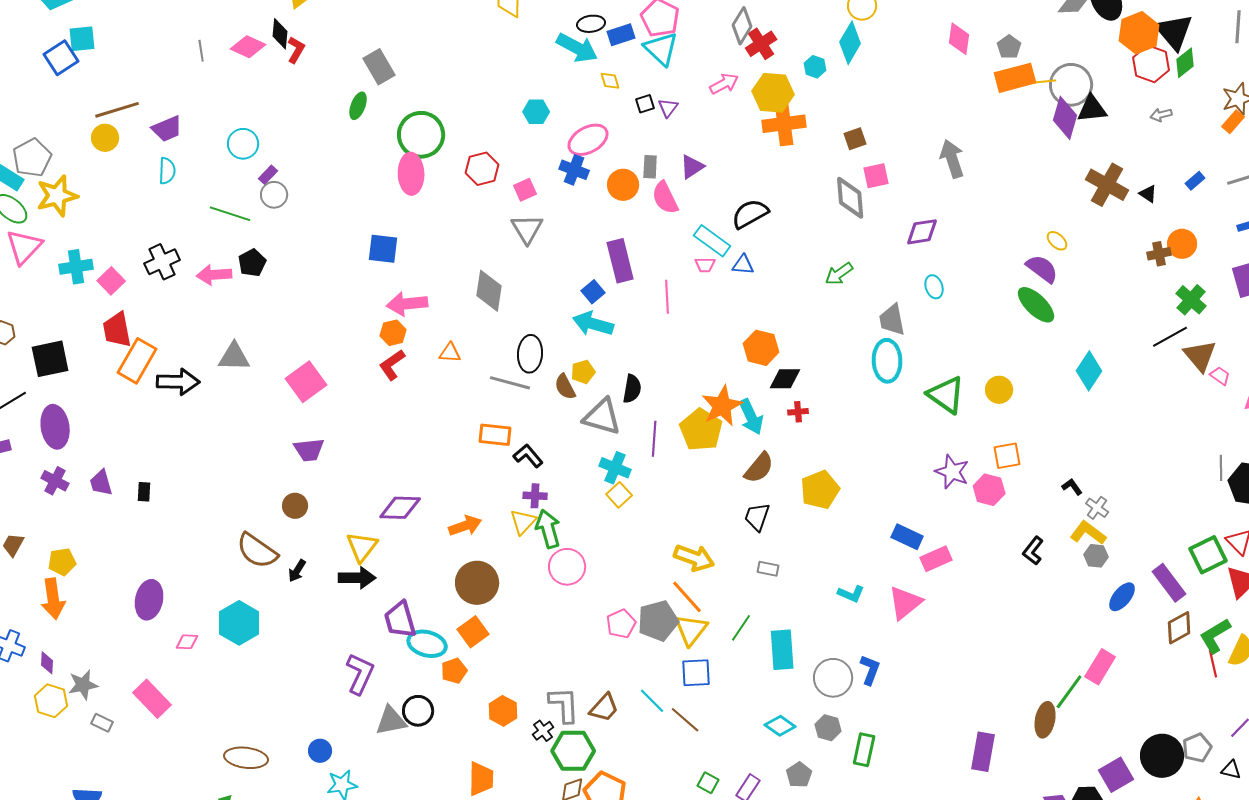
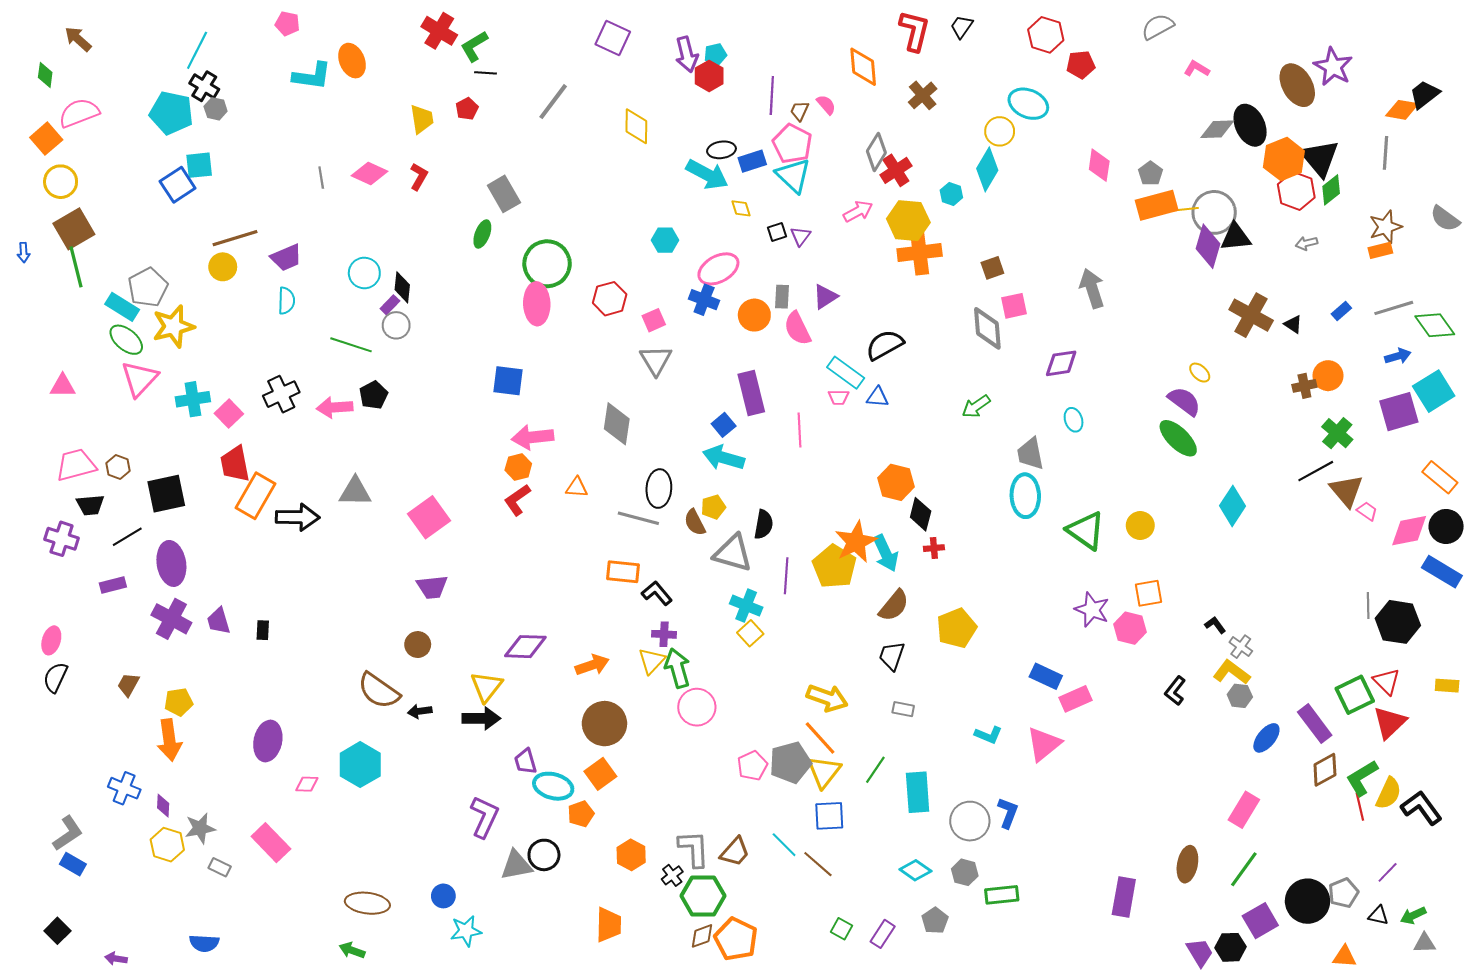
black diamond: (280, 34) -> (402, 287), moved
orange rectangle: (1233, 122) -> (1380, 250), turned 35
black diamond: (785, 379) -> (921, 514), turned -76
purple cross: (55, 481) -> (171, 619), size x1.4
black arrow: (297, 571) -> (420, 711), turned 50
purple trapezoid: (400, 620) -> (525, 762), size x0.7
green line: (1069, 692) -> (1244, 869), moved
green rectangle: (864, 750) -> (1002, 895), turned 72

